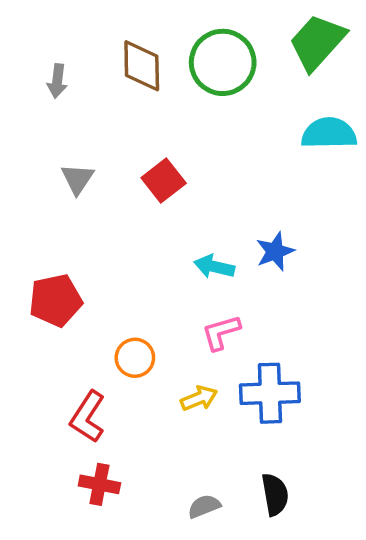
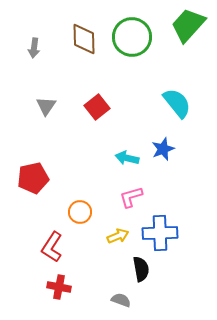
cyan semicircle: (329, 133) -> (177, 103), moved, turned 52
black semicircle: (275, 494) -> (141, 269), moved
gray semicircle: (204, 506) -> (121, 300), turned 42

